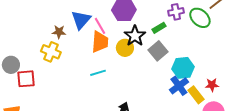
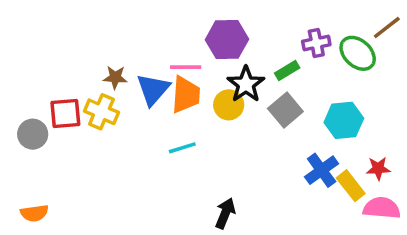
blue triangle: (81, 20) -> (153, 89), moved
pink line: (100, 26) -> (186, 67), turned -60
cyan hexagon: (183, 68) -> (344, 120), moved
red square: (26, 79) -> (65, 113), moved

